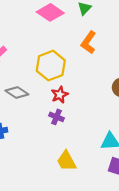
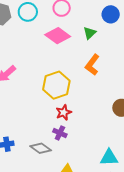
gray diamond: (17, 93) -> (41, 148), moved

